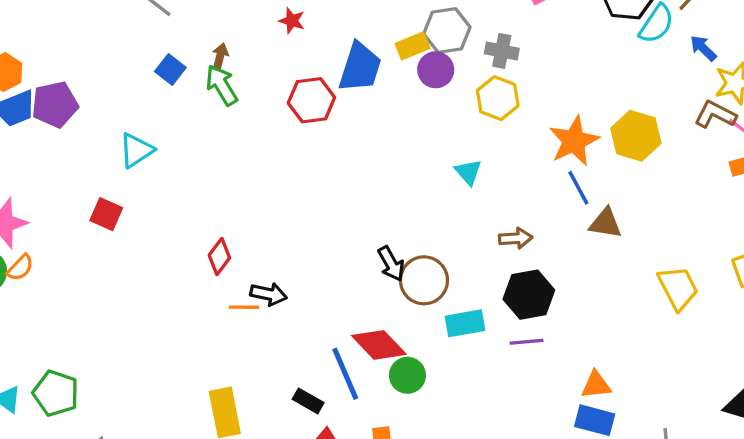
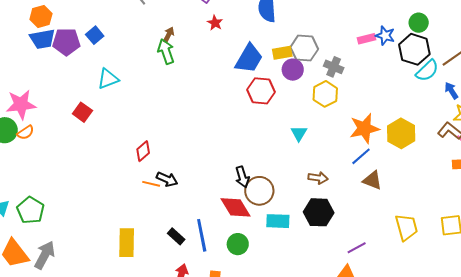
blue square: (170, 69) -> (95, 35), moved
red hexagon: (311, 100) -> (261, 91), moved
blue line: (578, 188) -> (361, 156), turned 65
purple line: (526, 342) -> (357, 248), moved, turned -36
red diamond: (379, 345) -> (235, 207), moved
black rectangle: (308, 401) -> (176, 236), moved

